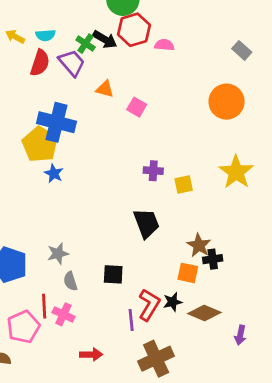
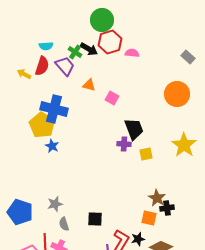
yellow arrow: (15, 37) -> (24, 74), moved
black trapezoid: (146, 223) -> (134, 129), moved

